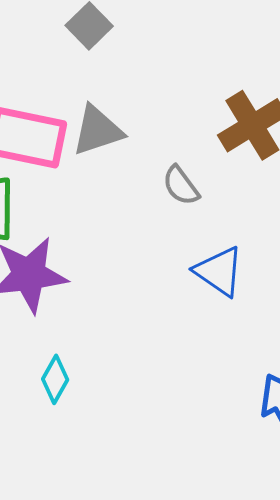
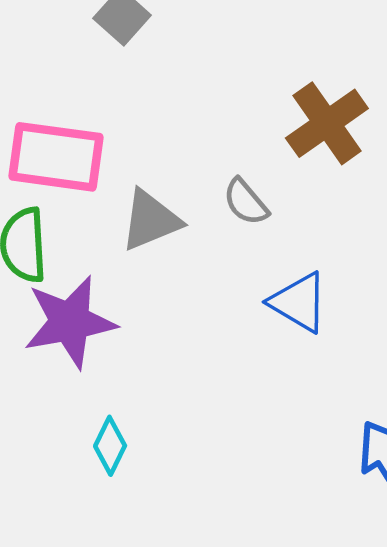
gray triangle: (97, 130) -> (151, 220), moved

